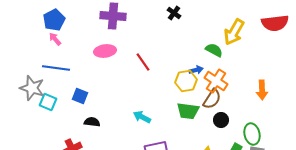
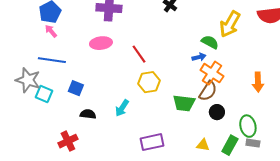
blue arrow: (196, 70) -> (199, 57), moved
yellow hexagon: (186, 81) -> (149, 82), moved
cyan arrow: (142, 117) -> (122, 108), moved, turned -84

